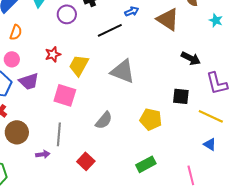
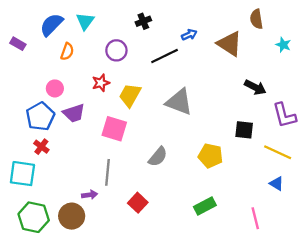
purple circle: (67, 14) -> (116, 50), moved
orange semicircle: (16, 32) -> (67, 51), moved
brown circle: (17, 132) -> (72, 216), moved

